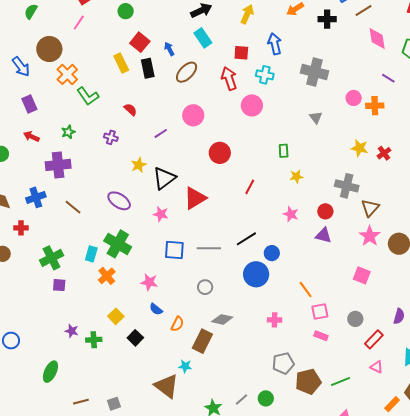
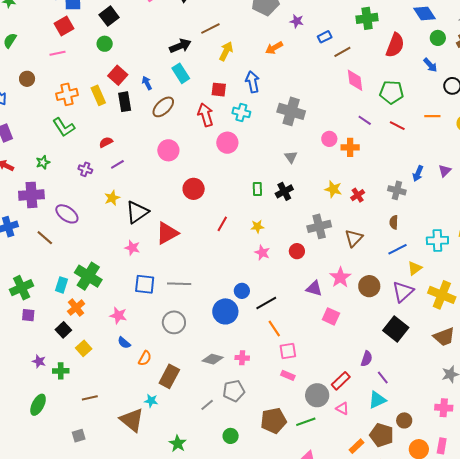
black cross: (327, 19) -> (284, 191), moved, turned -30
pink line: (79, 22) -> (57, 53), turned 42
brown circle: (49, 49) -> (27, 79), size x0.6
orange cross: (67, 74) -> (67, 94), moved, turned 30
red semicircle: (130, 110) -> (106, 142), turned -72
purple line: (161, 133) -> (117, 164), moved
yellow star: (296, 177) -> (257, 227), moved
gray cross: (347, 186) -> (319, 226), turned -30
purple ellipse: (119, 201) -> (67, 214), moved
brown triangle: (370, 208) -> (354, 238), moved
purple triangle: (323, 235) -> (314, 288), moved
black line: (246, 239) -> (266, 303), moved
gray circle: (205, 287) -> (174, 322), size x1.5
gray diamond: (222, 319) -> (213, 359), moved
gray circle: (355, 319) -> (317, 395), moved, size x1.5
black square: (135, 338) -> (63, 330), moved
gray pentagon: (283, 363) -> (234, 391), moved
green ellipse: (50, 372) -> (38, 405), moved
gray line: (241, 399) -> (207, 405), moved
brown line: (81, 402) -> (90, 398), moved

